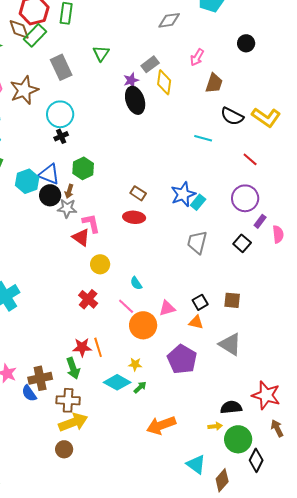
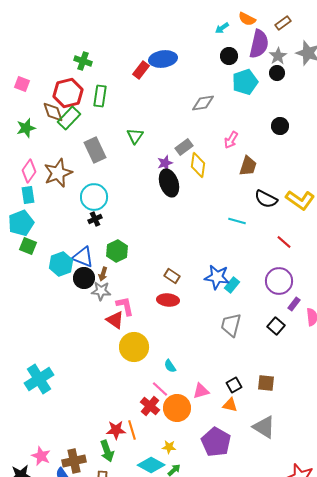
blue star: (183, 194) -> (217, 277), turned 30
yellow circle: (100, 264) -> (134, 347), size x1.5
red cross: (88, 299) -> (150, 406), moved

